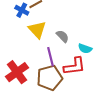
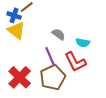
yellow triangle: (37, 30) -> (16, 30), moved
red L-shape: (74, 66) -> (75, 62), turned 80

